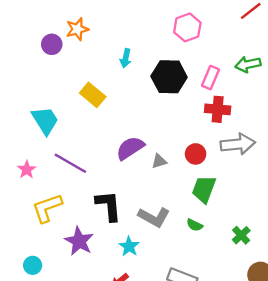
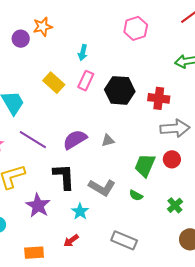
black hexagon: (169, 77) -> (120, 90), moved
pink rectangle: (211, 78) -> (86, 81), moved
purple semicircle: (130, 148) -> (75, 140), moved
red circle: (196, 154) -> (172, 159), moved

